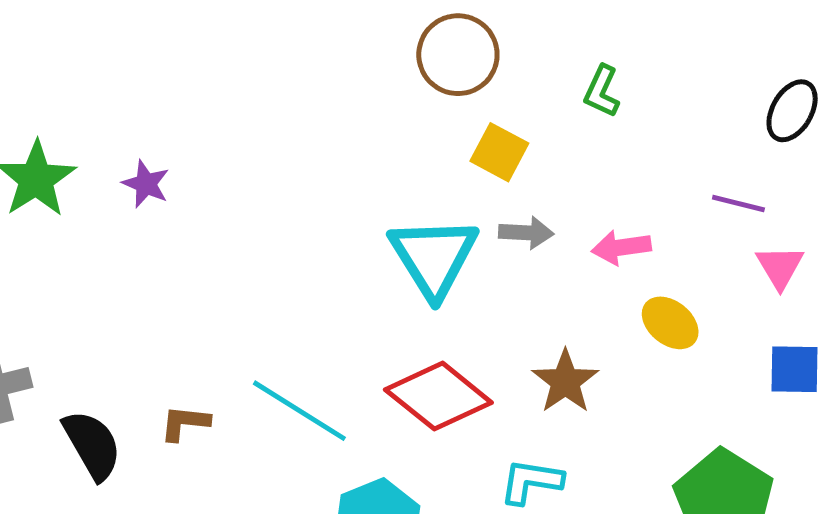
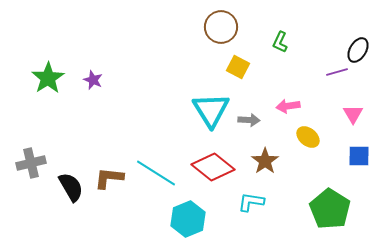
purple line: (738, 203) -> (337, 72), moved, turned -30
gray arrow: (526, 233) -> (249, 120), moved
brown L-shape: (185, 423) -> (109, 178), size x1.4

